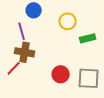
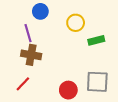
red line: (14, 68) -> (23, 84), moved
red circle: (61, 74) -> (68, 90), moved

